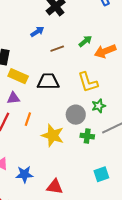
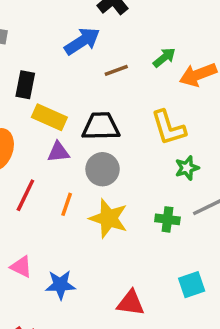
blue arrow: (37, 32) -> (82, 41), size x1.5
purple triangle: (13, 98) -> (58, 152), moved
gray circle: (76, 115) -> (103, 169), moved
orange line: (28, 119) -> (67, 204), moved
red triangle: (55, 187) -> (131, 303), moved

